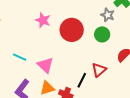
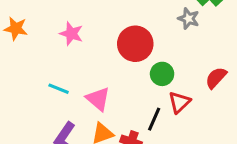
pink star: (43, 20) -> (71, 34), moved
green circle: (102, 34) -> (162, 74), moved

